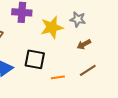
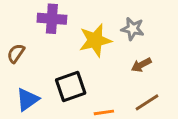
black square: (35, 59) -> (71, 87), turned -30

